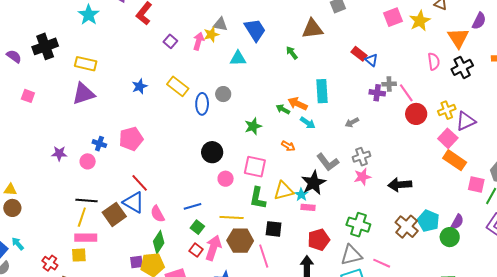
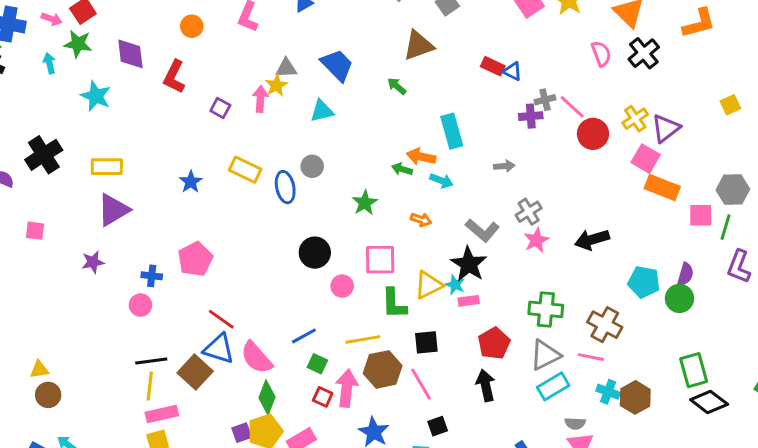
gray arrow: (352, 122) -> (504, 166), turned -144
purple star: (59, 153) -> (93, 262), moved
pink semicircle: (158, 214) -> (257, 358), size x1.4
brown cross: (407, 227) -> (605, 325), moved

